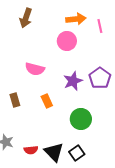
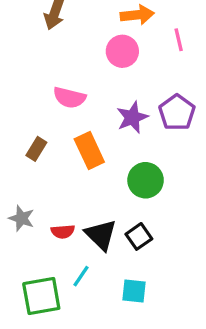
pink line: (100, 26) -> (179, 40), moved
brown rectangle: (15, 100) -> (36, 149), turned 48
orange rectangle: (47, 101) -> (89, 150), size x1.5

